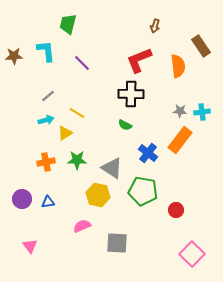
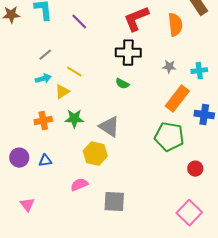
gray star: (180, 111) -> (169, 67), moved
blue cross: (148, 153) -> (204, 115), moved, turned -30
green pentagon: (143, 191) -> (169, 137), moved
red circle: (176, 210) -> (195, 169), moved

